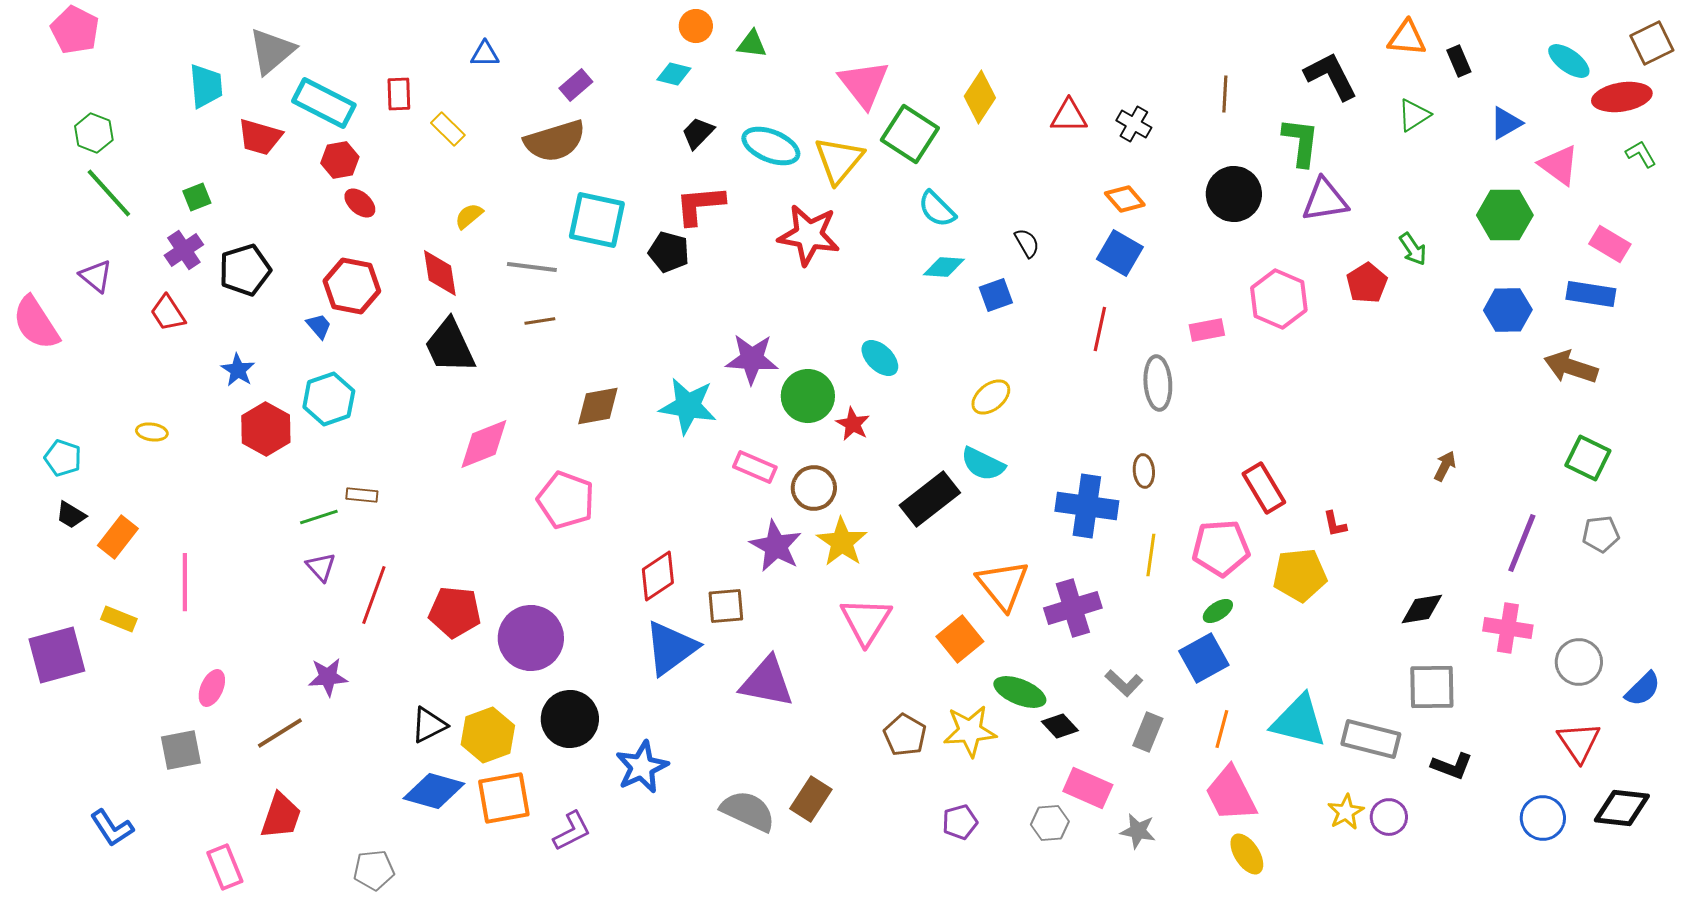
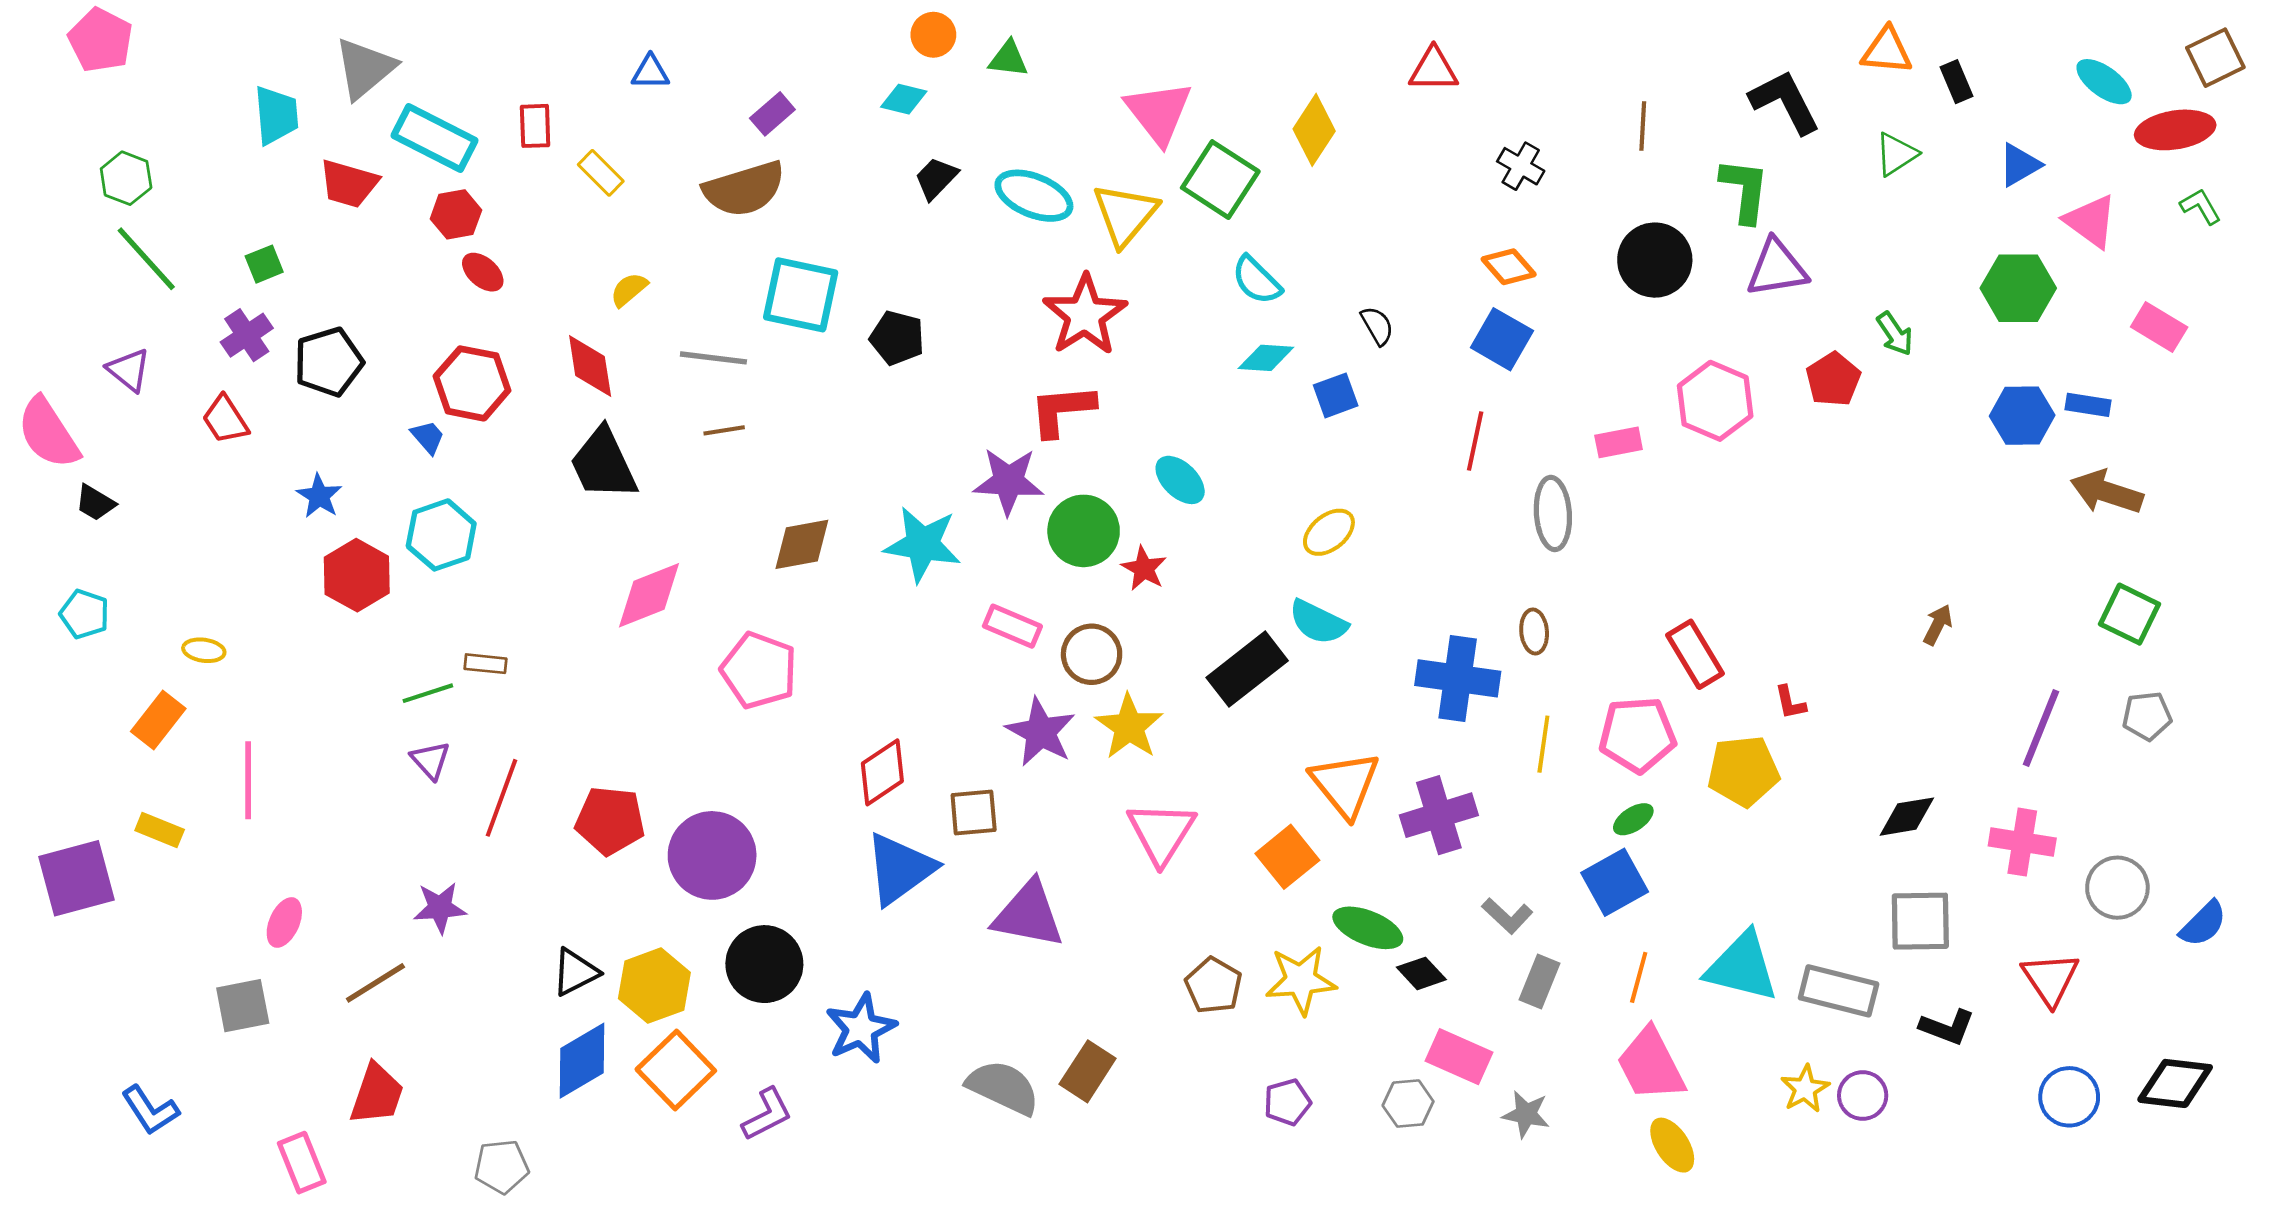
red triangle: (1069, 116) -> (1434, 70), moved
red L-shape: (700, 205) -> (1062, 410), moved
red star: (809, 235) -> (1085, 315), turned 30
blue rectangle: (1591, 294) -> (2088, 405), moved, size x0.7
yellow ellipse: (152, 432) -> (204, 650), moved
black trapezoid: (71, 515) -> (95, 503), moved
red triangle: (1579, 742) -> (2050, 979), moved
blue diamond: (434, 791) -> (582, 1061), turned -46
orange square: (504, 798) -> (676, 1070), turned -34

